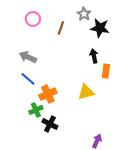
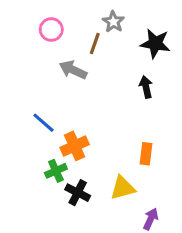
gray star: (84, 14) -> (113, 22), moved
gray arrow: (28, 57) -> (73, 70), moved
orange rectangle: (106, 71) -> (146, 154), moved
yellow triangle: (86, 92) -> (123, 188), moved

